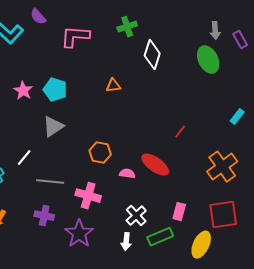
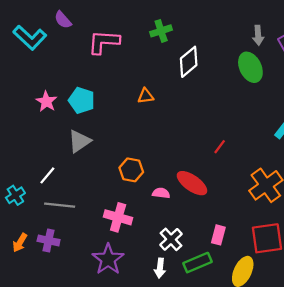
white diamond: (152, 55) -> (189, 62), turned 32
gray line: (50, 182) -> (60, 205), moved
purple cross: (44, 216) -> (49, 240), moved

